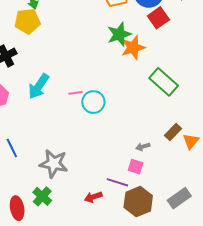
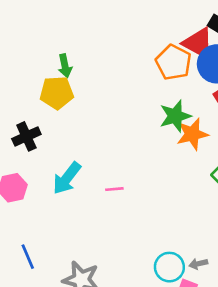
cyan circle: (93, 102) -> (169, 267), moved

